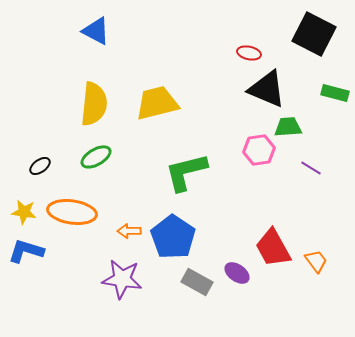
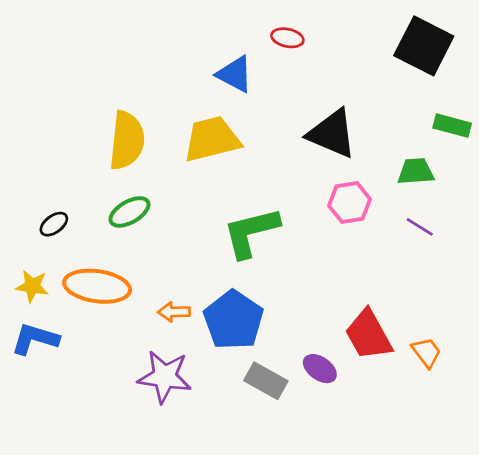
blue triangle: (96, 31) -> (235, 74), moved
red ellipse: (249, 53) -> (287, 38), moved
black triangle: (267, 89) -> (332, 134), moved
green trapezoid: (288, 127) -> (416, 171), moved

